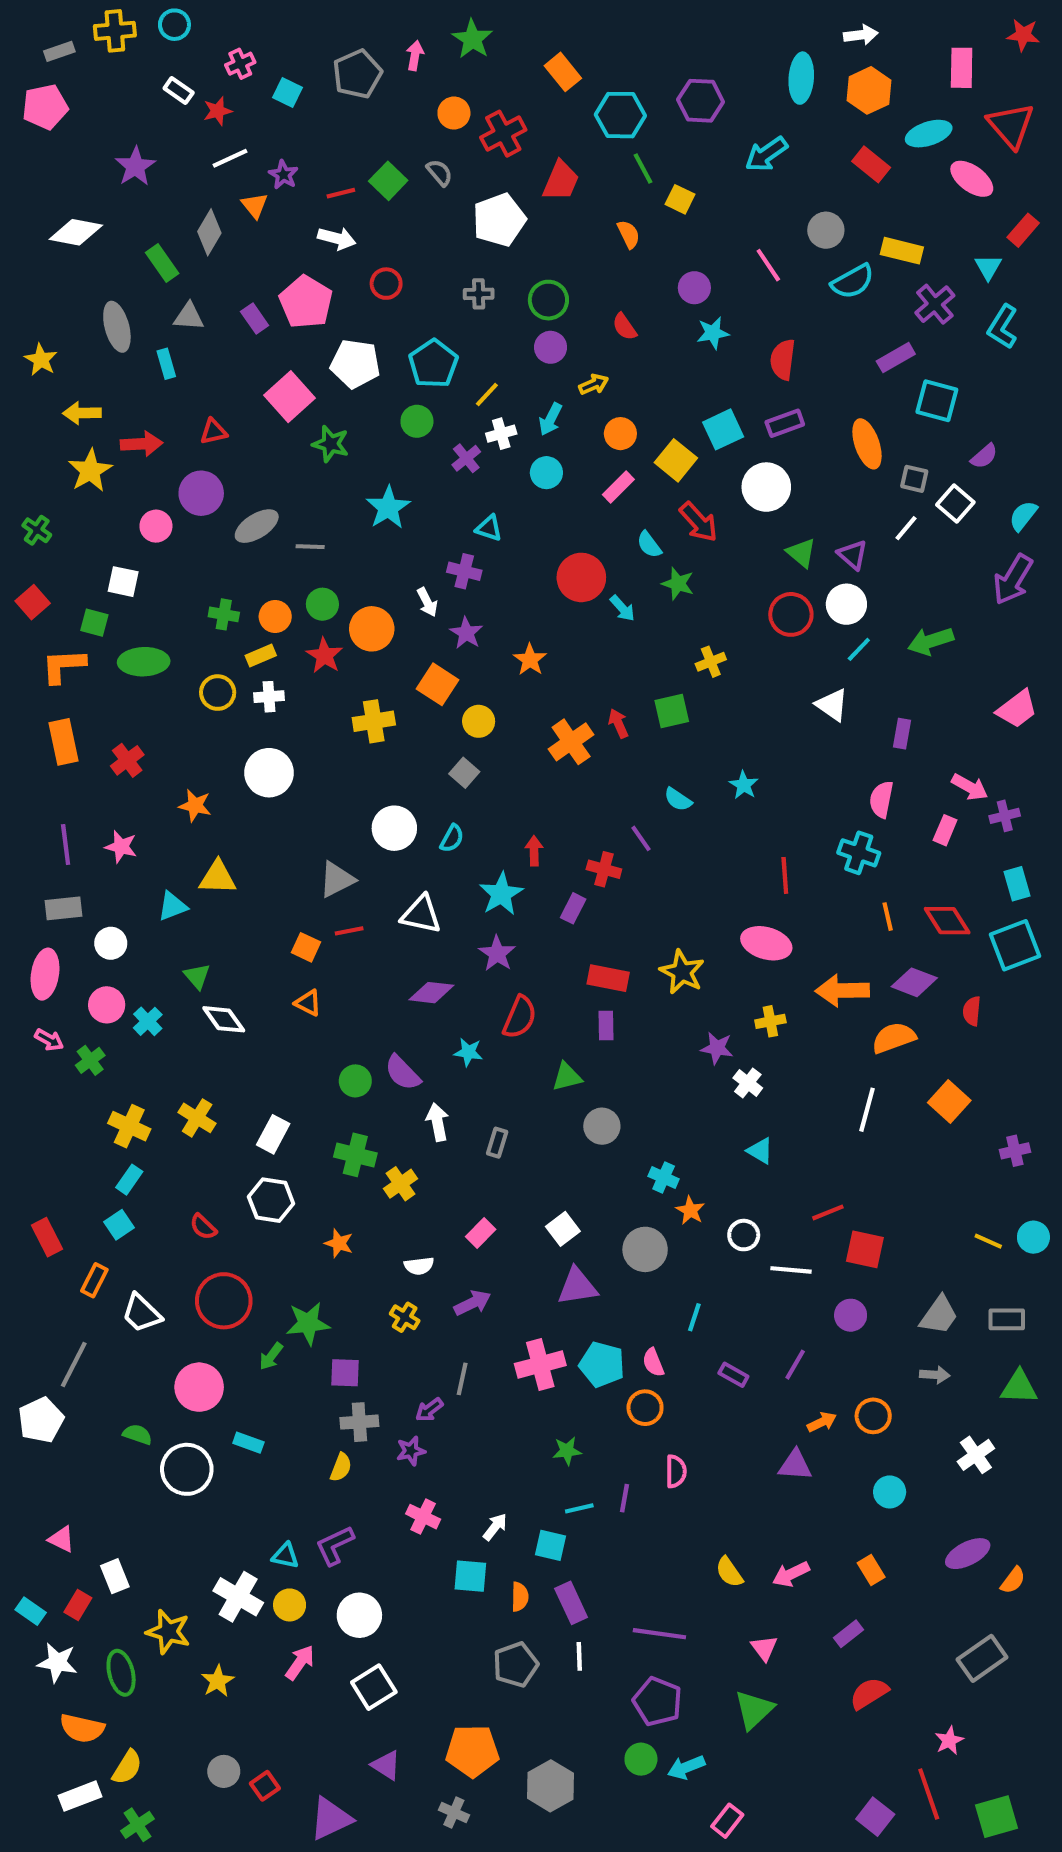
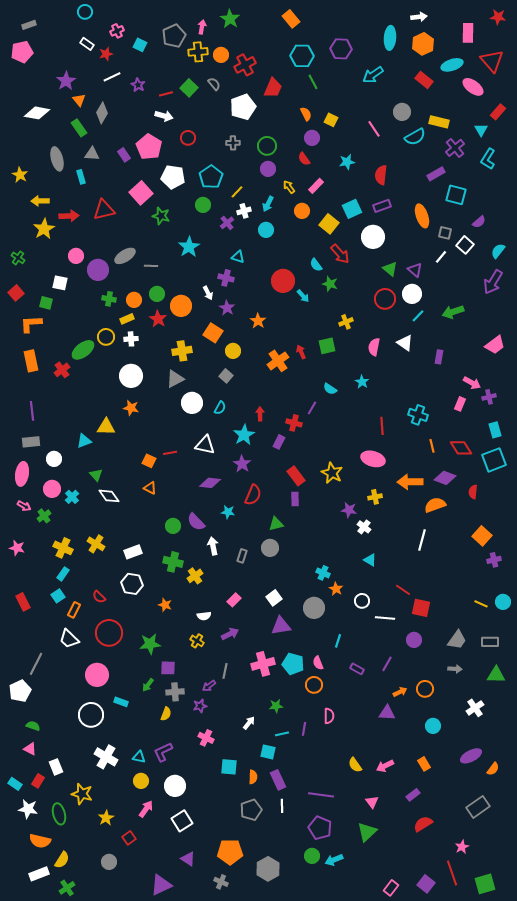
yellow cross: (115, 31) -> (198, 52), moved
orange rectangle: (563, 72) -> (291, 19), moved
yellow square: (680, 199) -> (331, 120), moved
orange triangle: (255, 205) -> (79, 100), moved
purple circle: (694, 288) -> (312, 138), moved
yellow arrow: (594, 384) -> (289, 187), turned -104
red triangle: (214, 432) -> (104, 210), size x1.6
pink rectangle: (618, 487) -> (316, 186), moved
purple circle: (201, 493) -> (98, 270), moved
green ellipse: (144, 662) -> (83, 350), moved, turned -35
pink semicircle: (881, 799) -> (374, 347), moved
orange star: (195, 806) -> (131, 408), moved
purple line: (641, 838) -> (312, 408), turned 64
pink star: (121, 847) -> (17, 548), moved
gray triangle: (337, 880) -> (175, 379), moved
red rectangle: (608, 978) -> (296, 476), turned 42
orange square: (949, 1101) -> (482, 536), moved
gray circle: (602, 1126) -> (270, 548), moved
white rectangle: (273, 1134) -> (133, 552), turned 42
red line: (828, 1212) -> (403, 590), turned 56
orange rectangle: (94, 1280) -> (74, 610), moved
green arrow: (271, 1356) -> (148, 685), moved
green semicircle: (137, 1434) -> (33, 726), moved
white arrow: (495, 1527) -> (249, 723), moved
white cross: (238, 1597) -> (106, 757), moved
red square: (265, 1786) -> (129, 838), moved
pink rectangle: (727, 1821) -> (391, 888), moved

